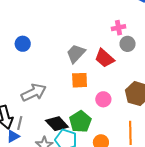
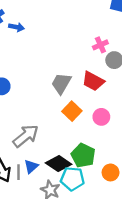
orange square: (80, 80) -> (72, 111), turned -30
pink circle: (103, 99) -> (101, 117), moved
blue triangle: (13, 136) -> (31, 166), moved

